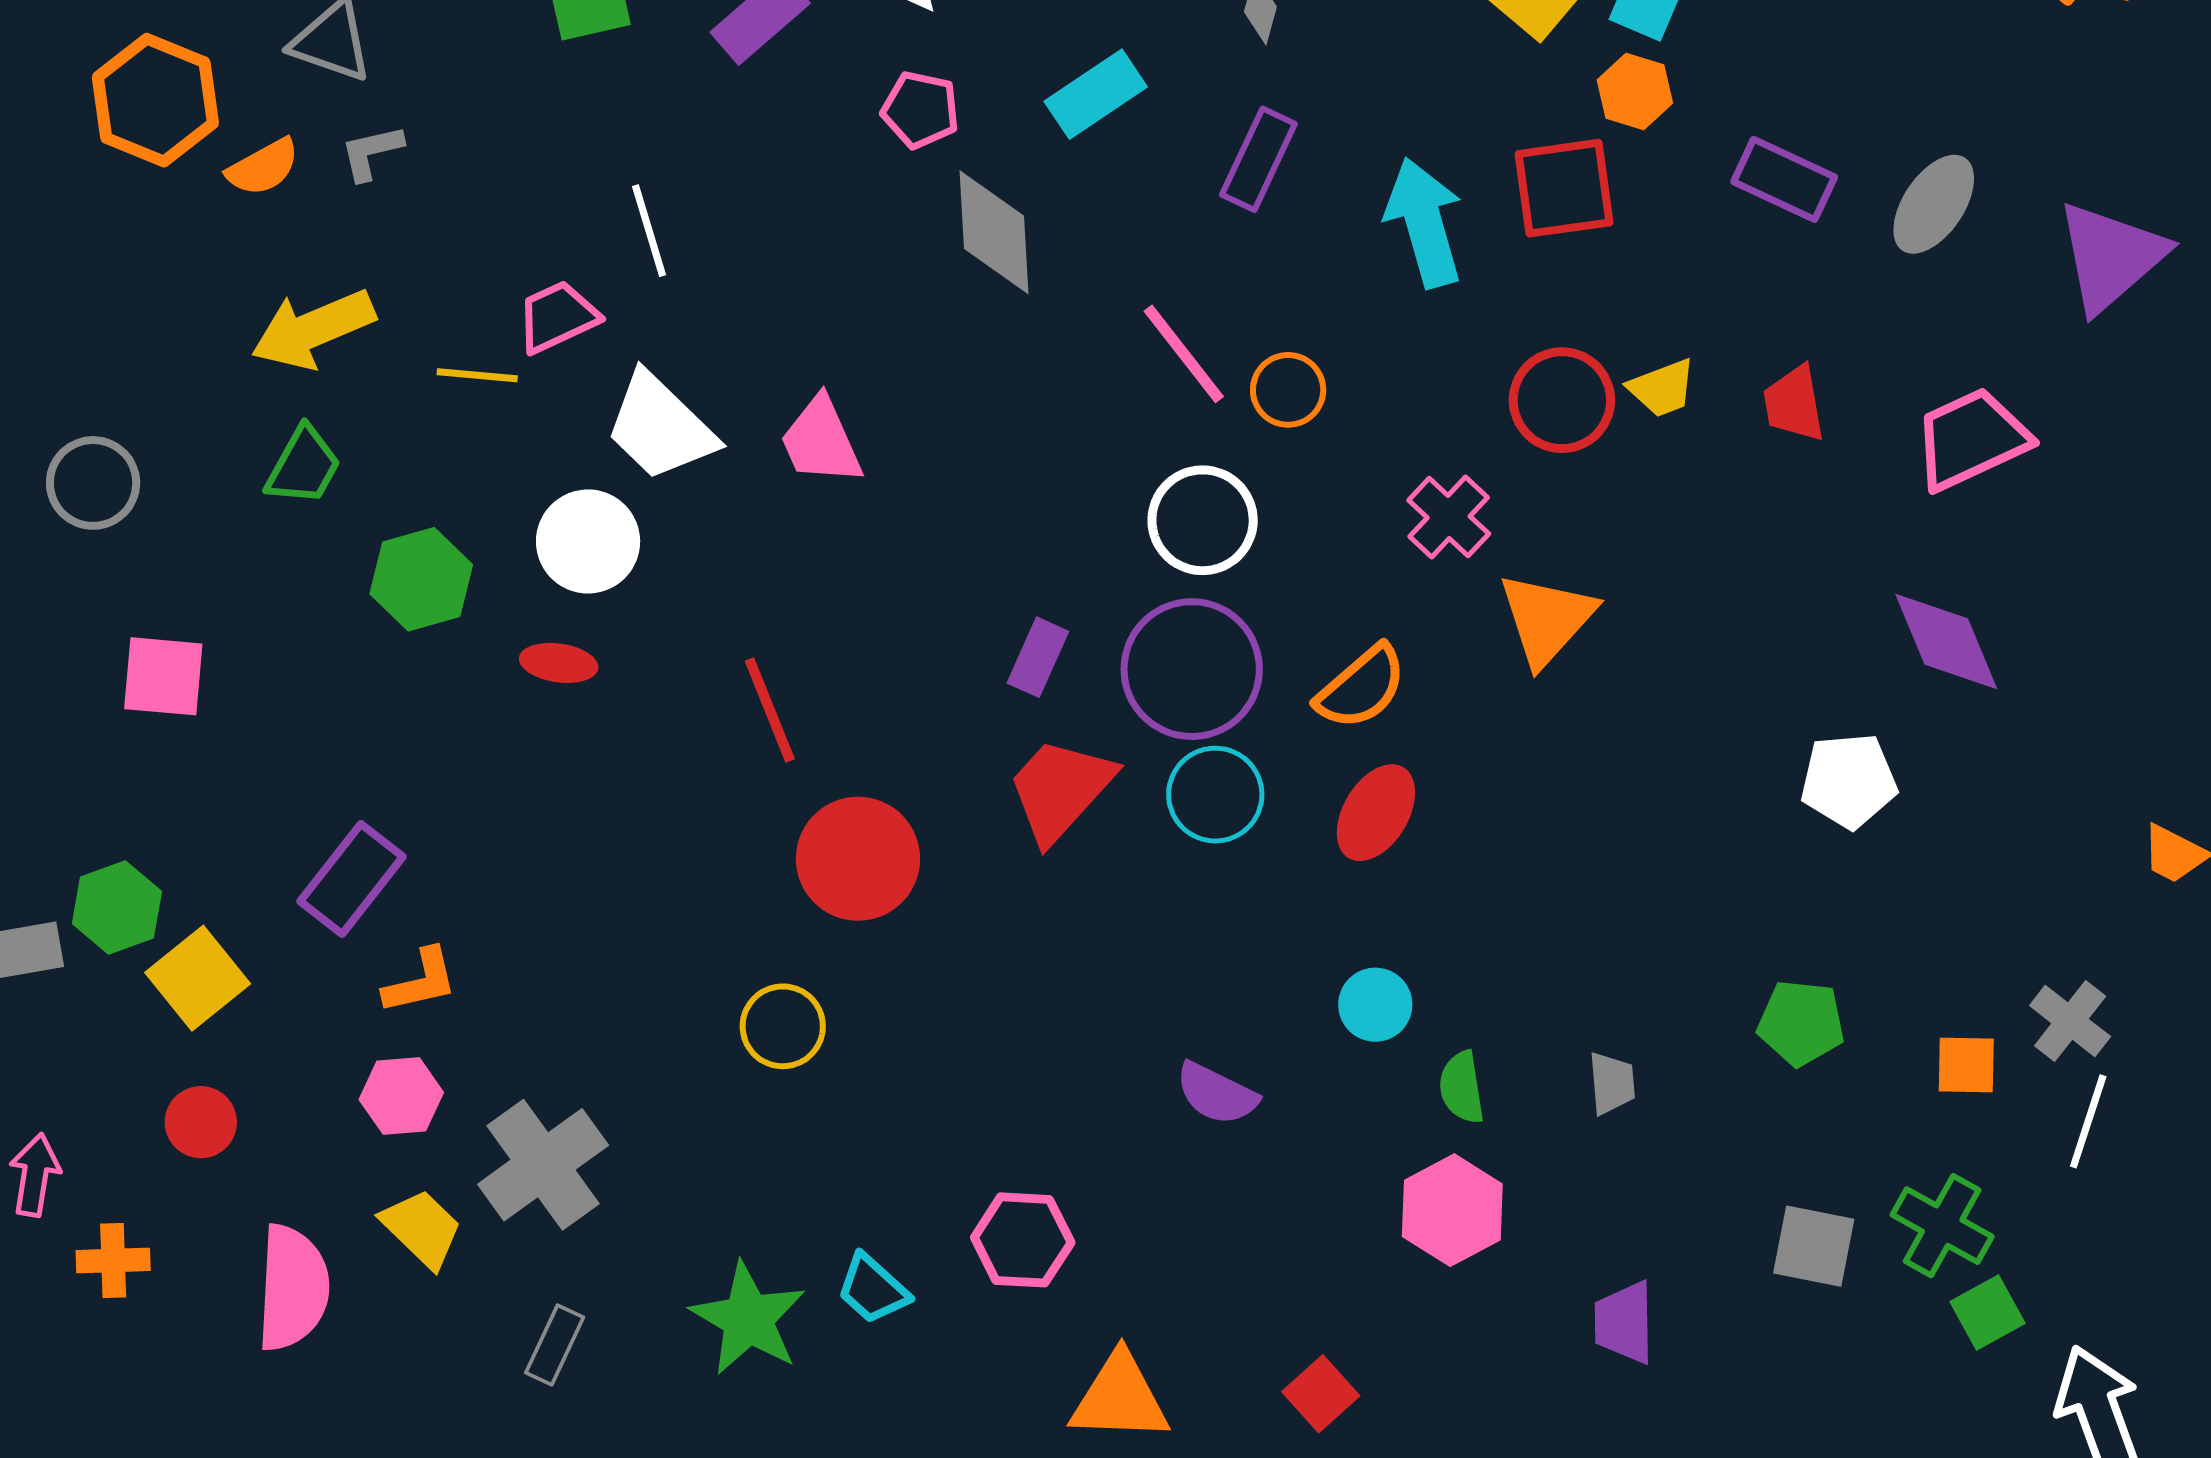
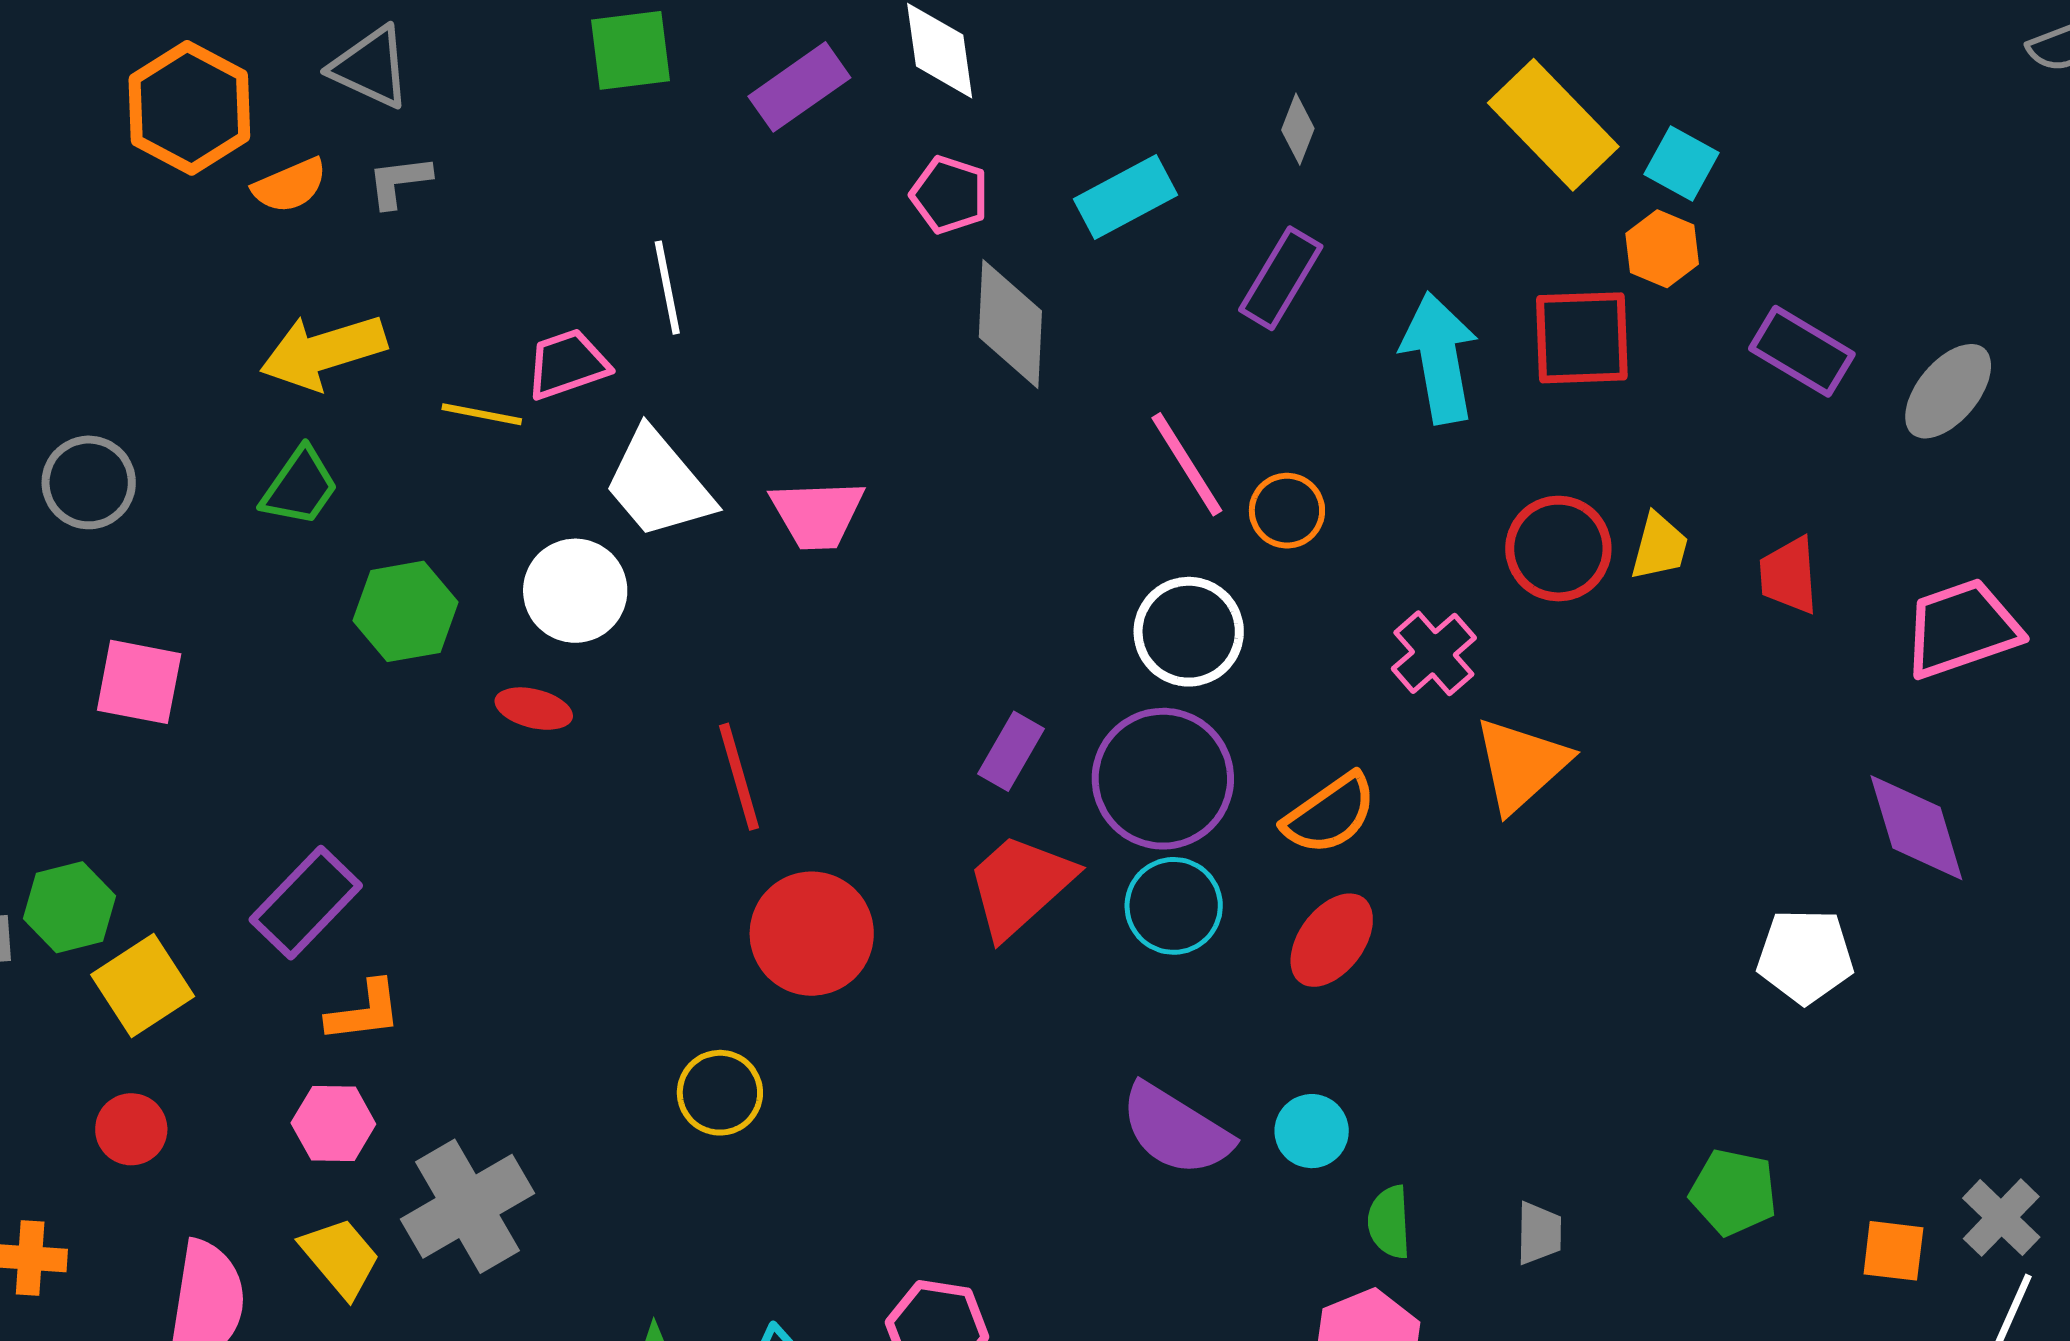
yellow trapezoid: (1662, 388) -> (1659, 547), turned -60
pink trapezoid: (821, 441) -> (817, 514), turned -74
purple semicircle: (1217, 1094) -> (1176, 1130), moved, size x1.4

